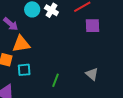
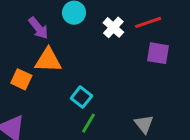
white cross: (51, 10) -> (113, 27), moved
cyan square: (24, 70) -> (81, 97), moved, turned 32

